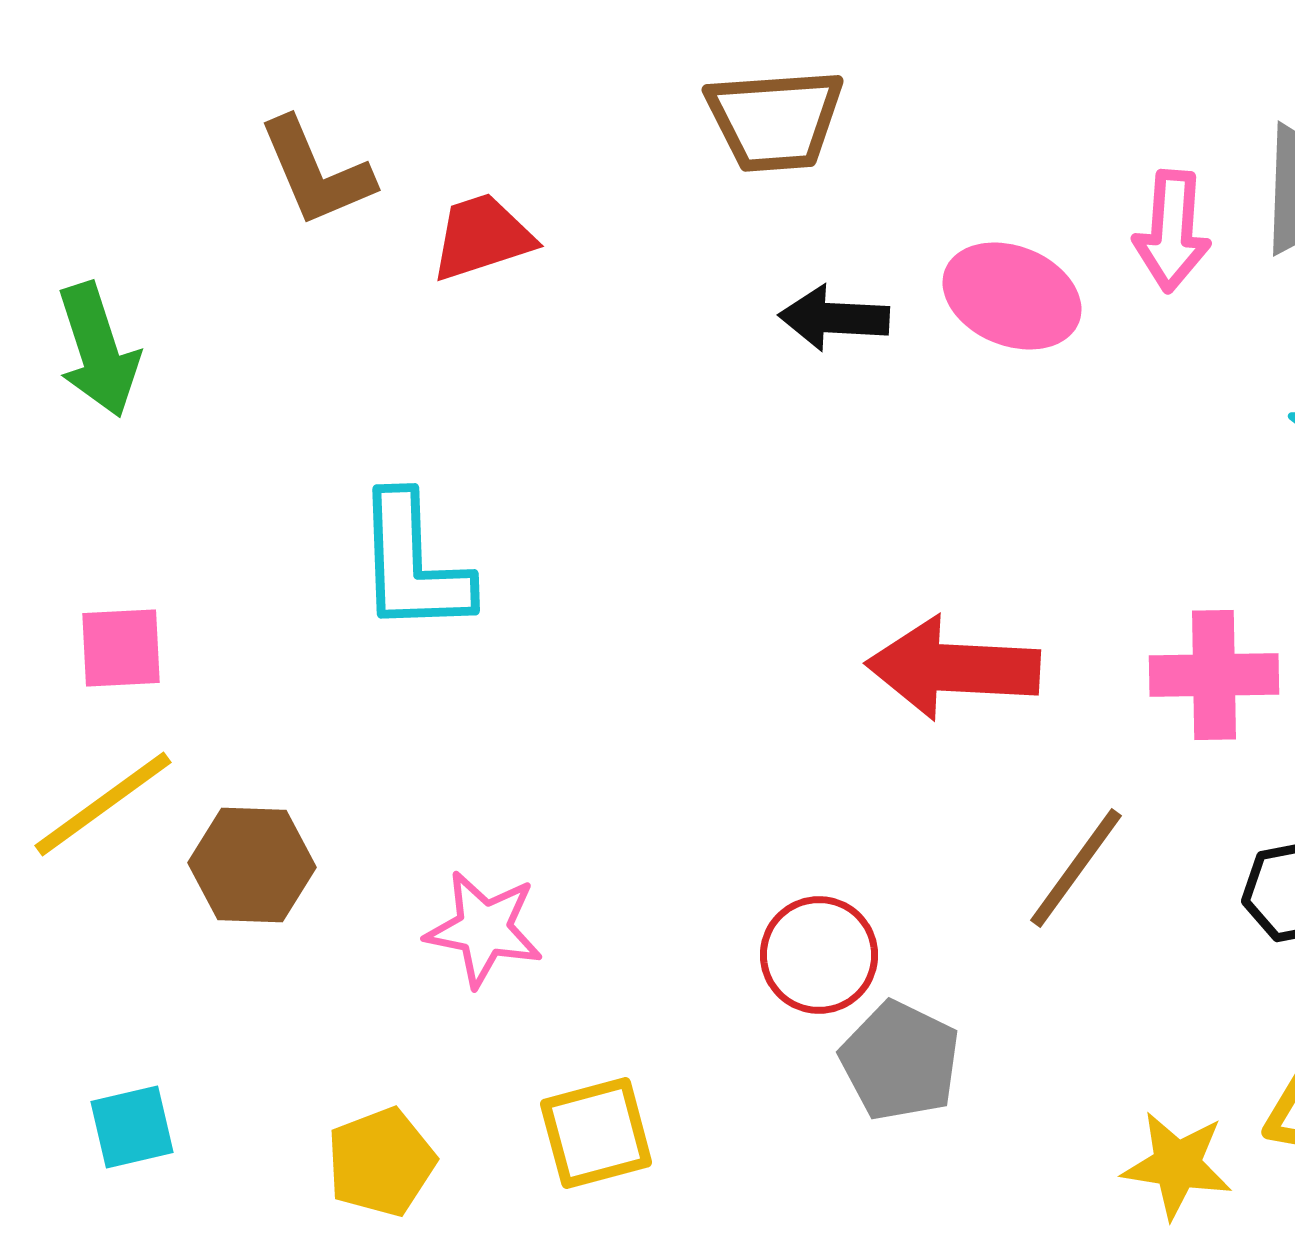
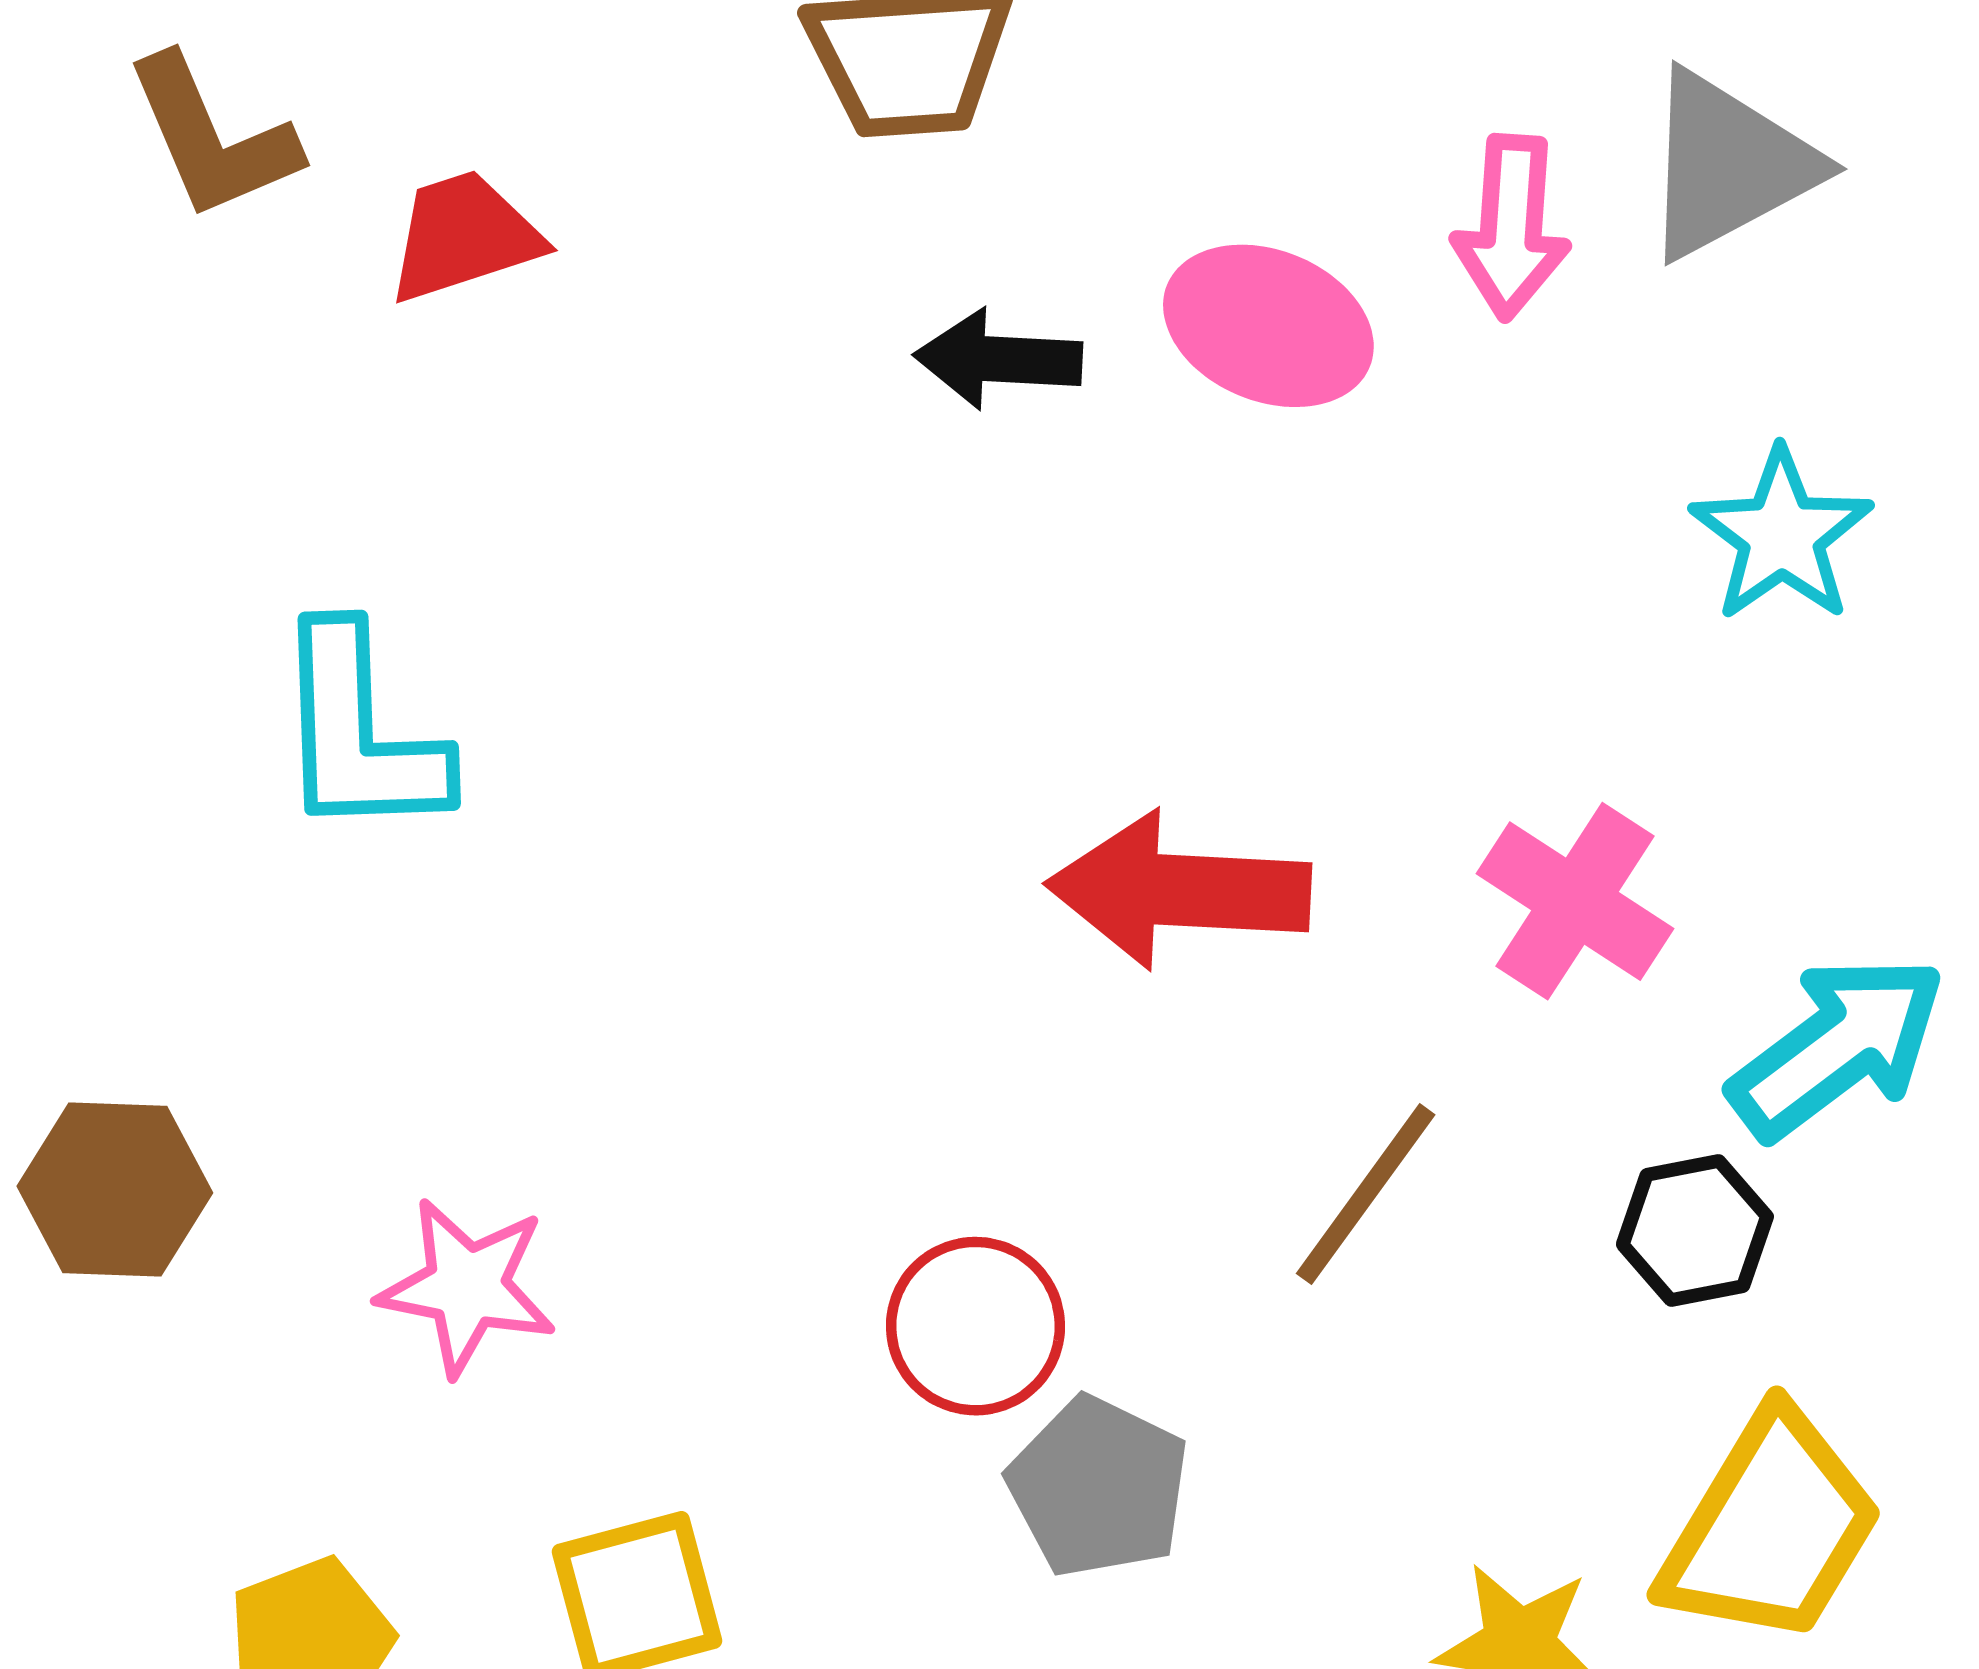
pink cross: (1214, 675) -> (1575, 901), turned 34

